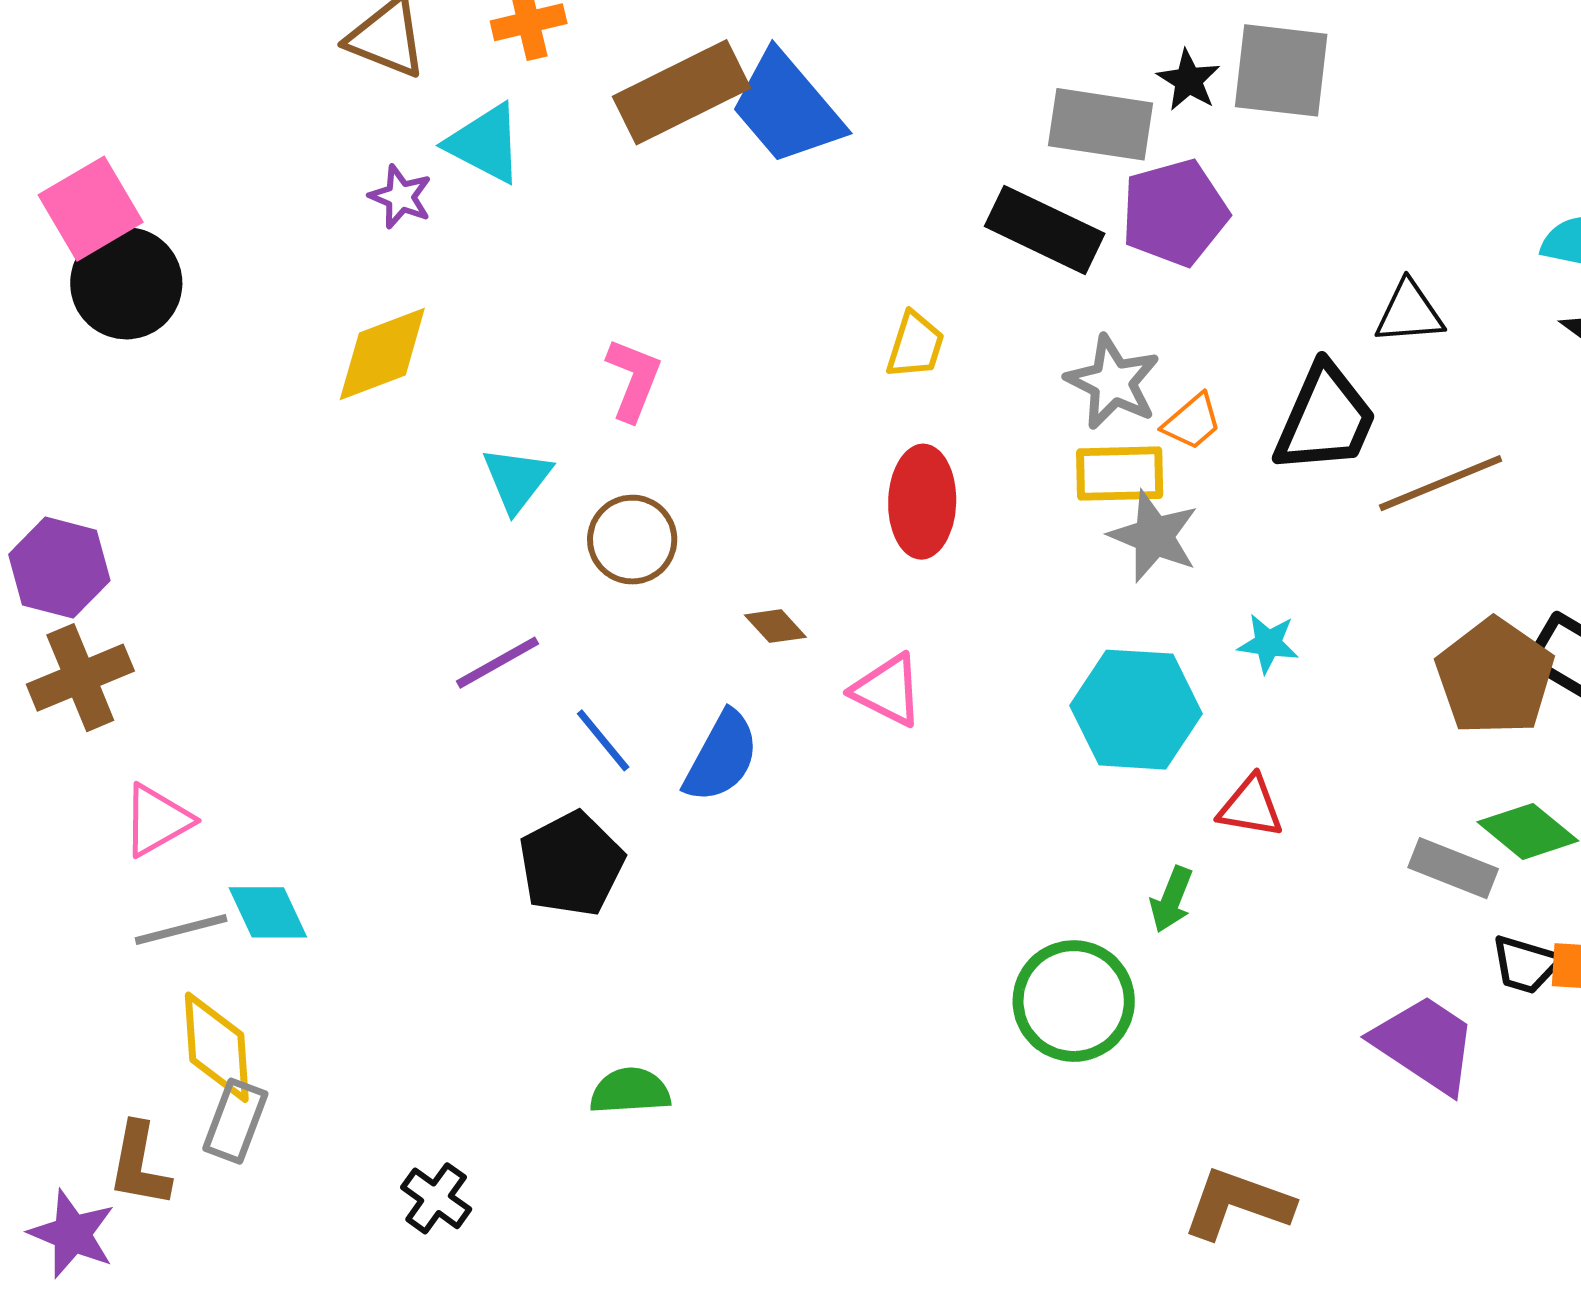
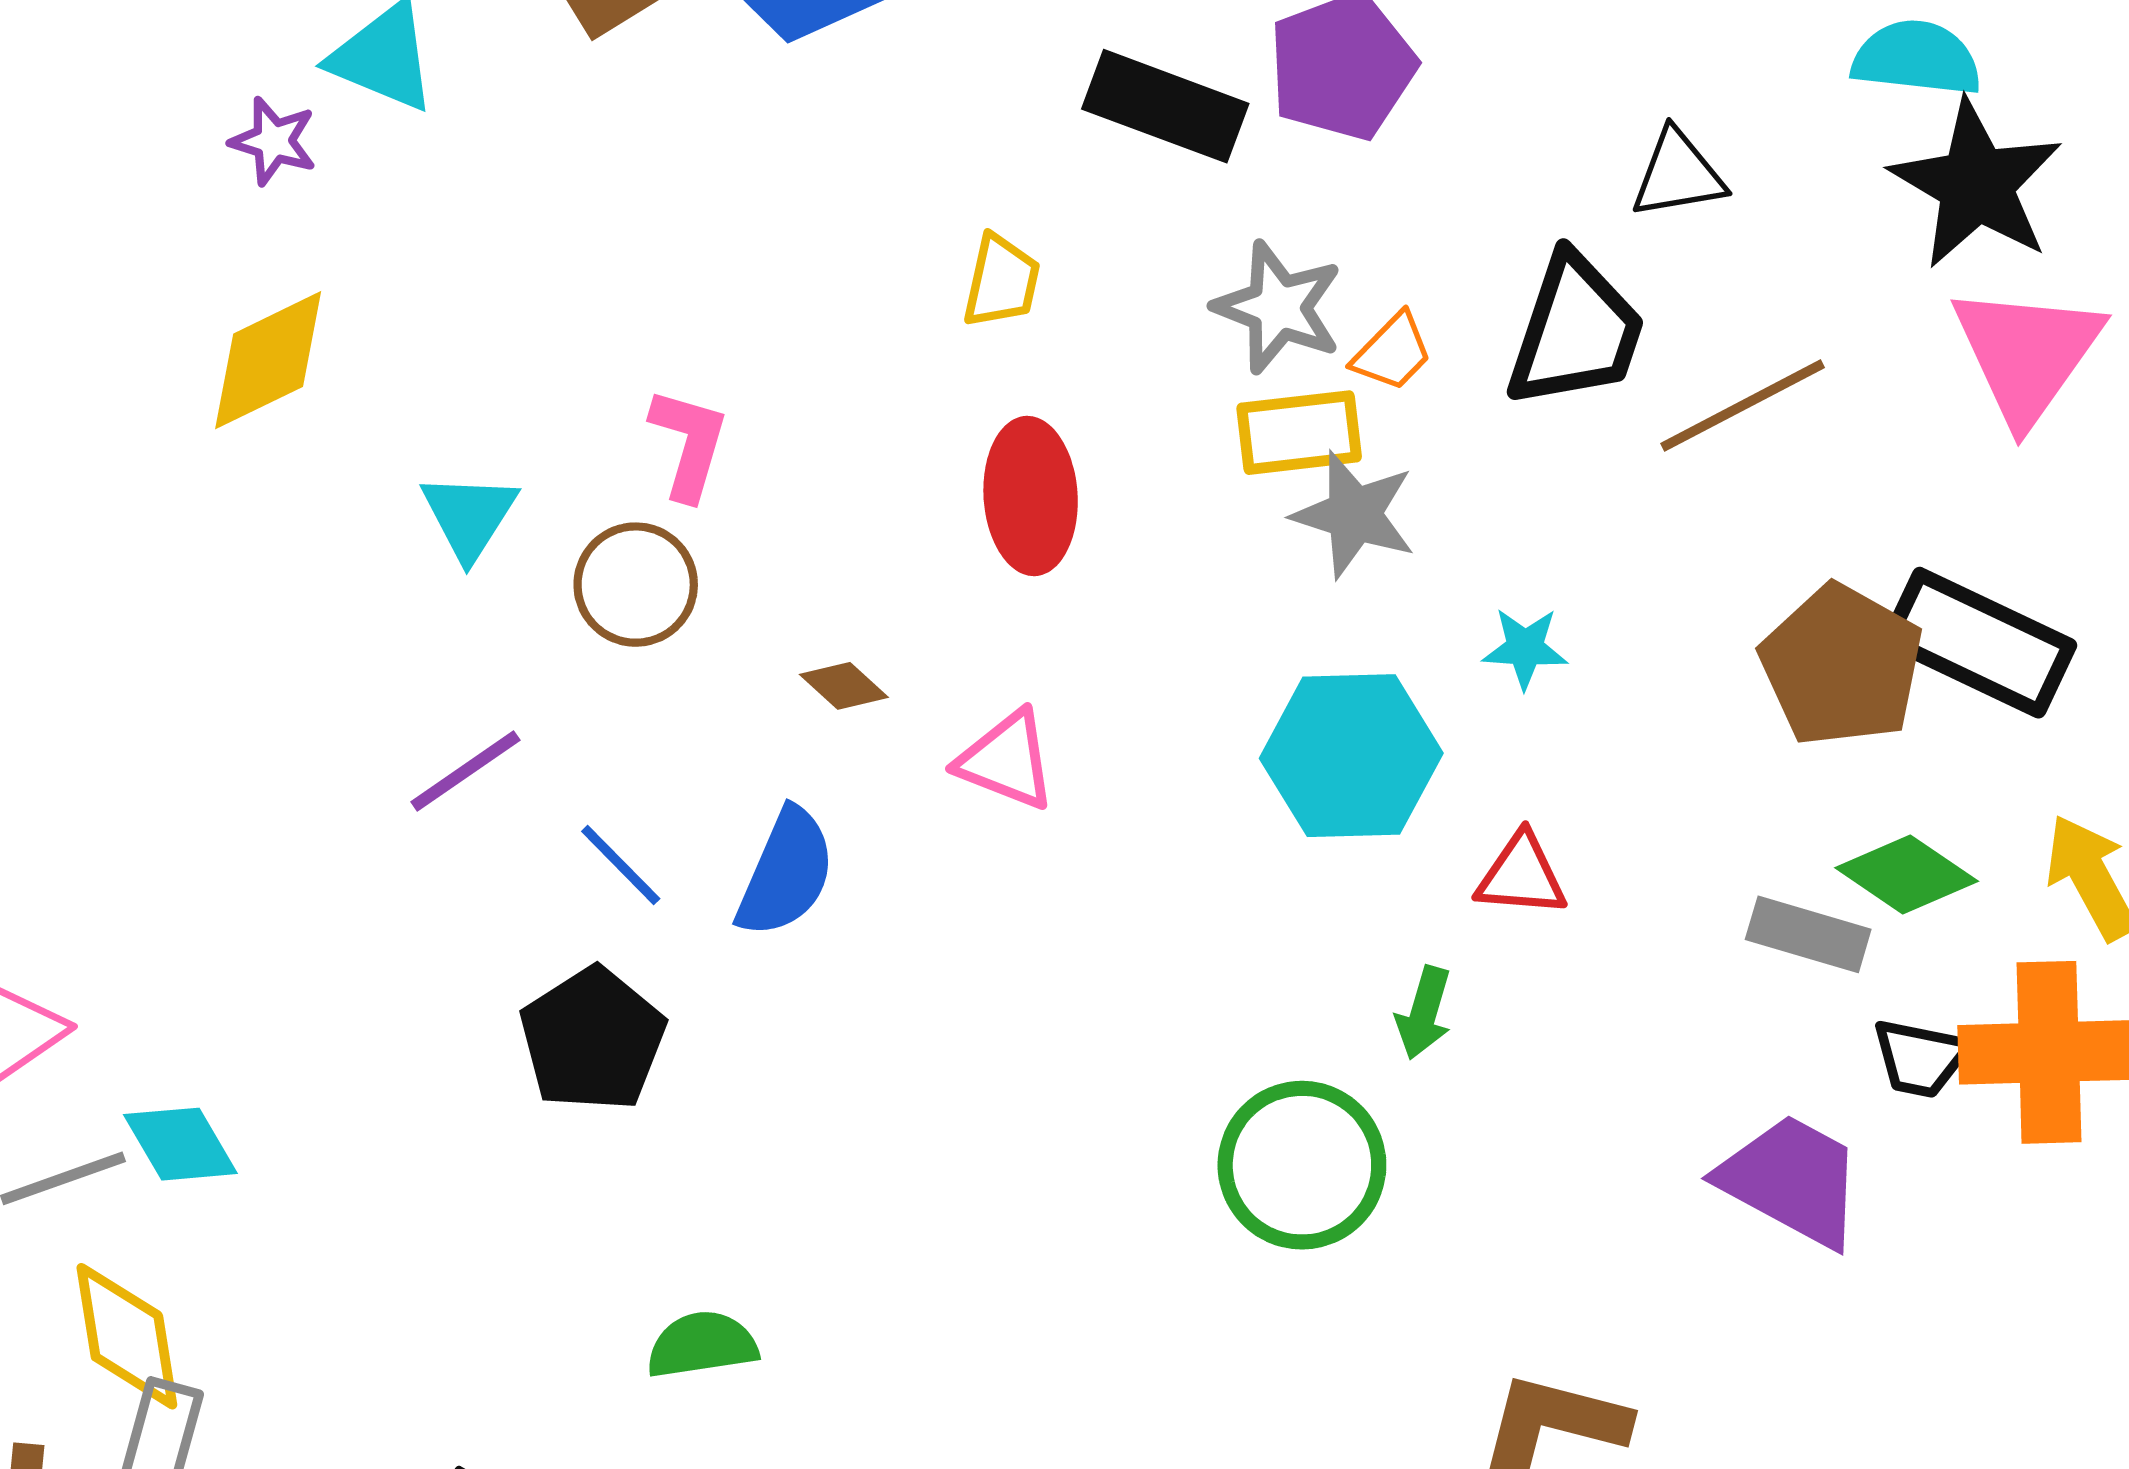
pink L-shape: (633, 379) -> (689, 444), moved

